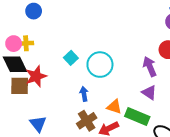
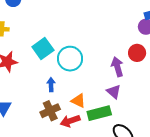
cyan square: (71, 58) -> (43, 49), size x1.5
green rectangle: (137, 117) -> (99, 113), turned -45

